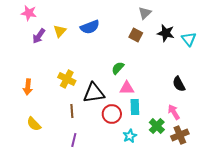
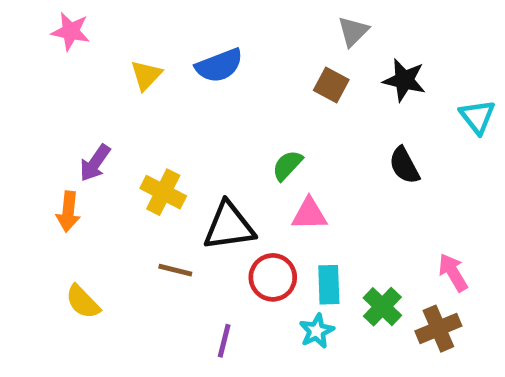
purple arrow: (39, 36) -> (95, 163), moved
cyan triangle: (189, 39) -> (477, 117), moved
black semicircle: (179, 84) -> (404, 165), moved
cyan rectangle: (135, 107) -> (329, 285), moved
brown line: (72, 111) -> (175, 270), turned -72
pink arrow: (174, 112) -> (453, 273), moved
purple line: (74, 140) -> (224, 341), moved

